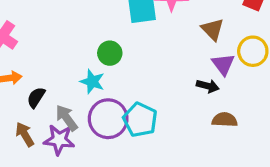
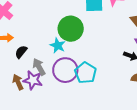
green circle: (110, 53) -> (71, 29), size x1.6
brown arrow: (25, 134) -> (18, 82), moved

